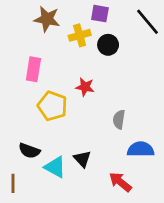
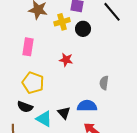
yellow pentagon: (52, 106) -> (33, 83), moved
gray semicircle: (119, 119) -> (104, 83), moved
blue semicircle: (141, 149) -> (87, 106), moved

